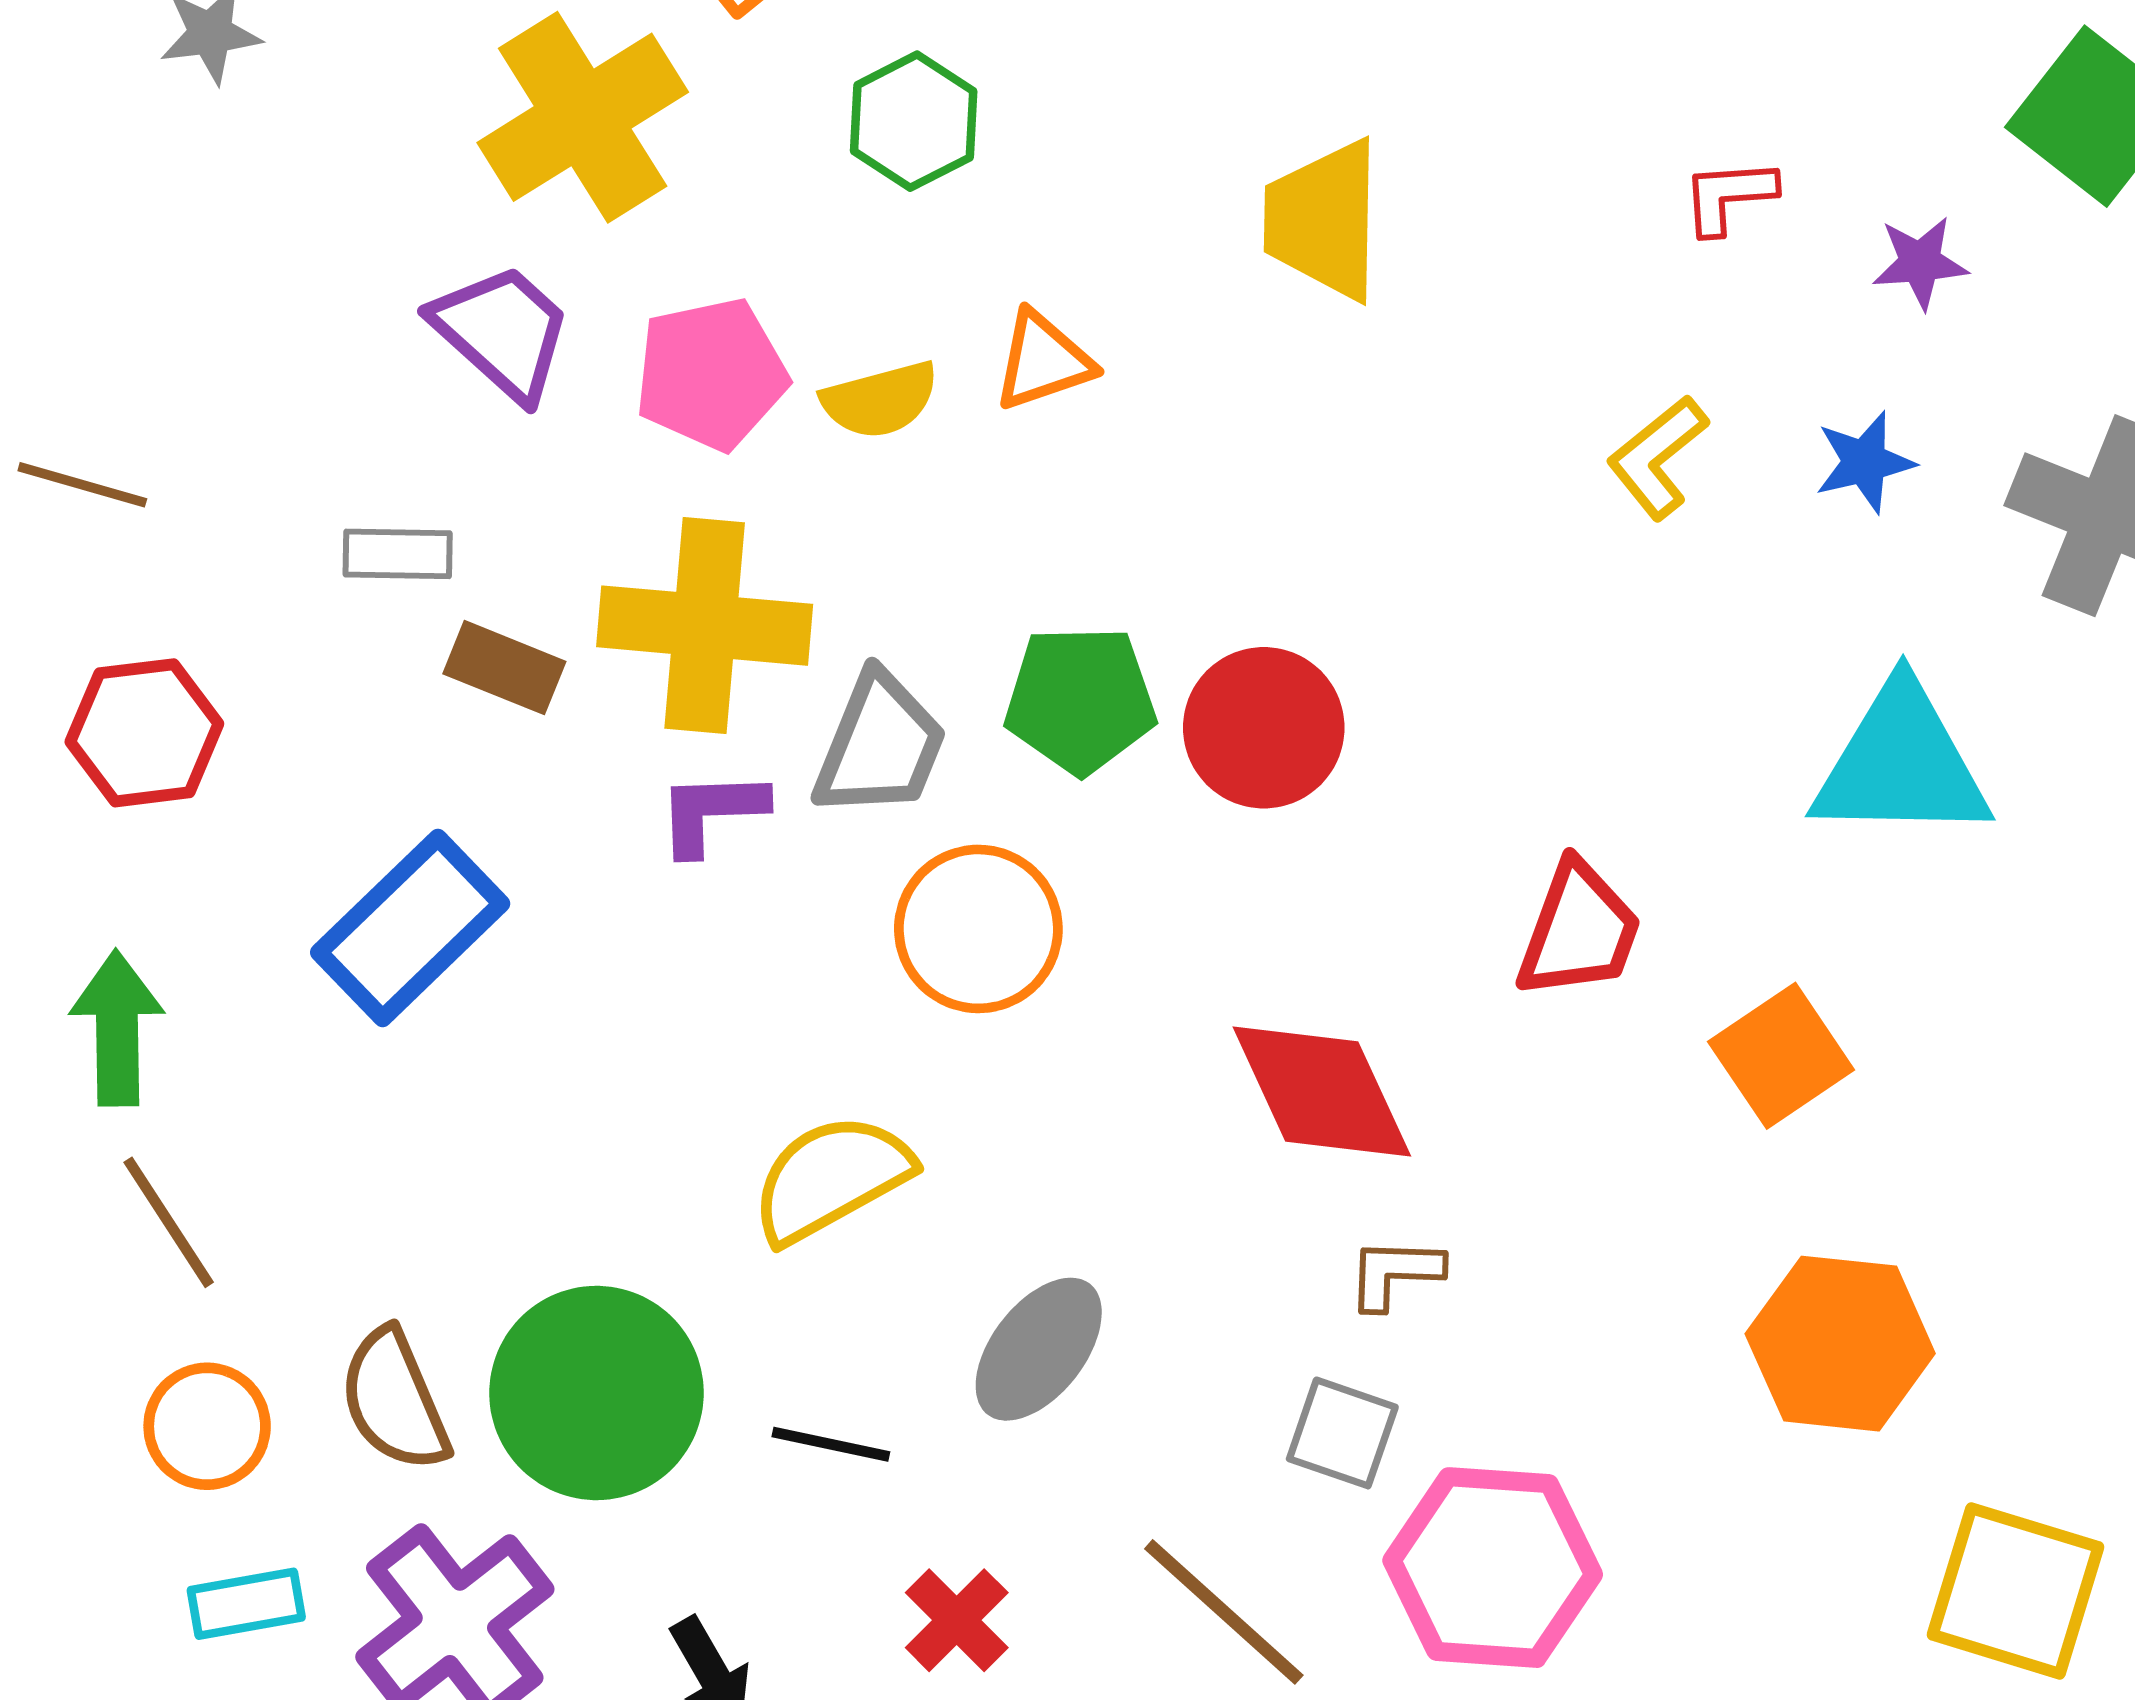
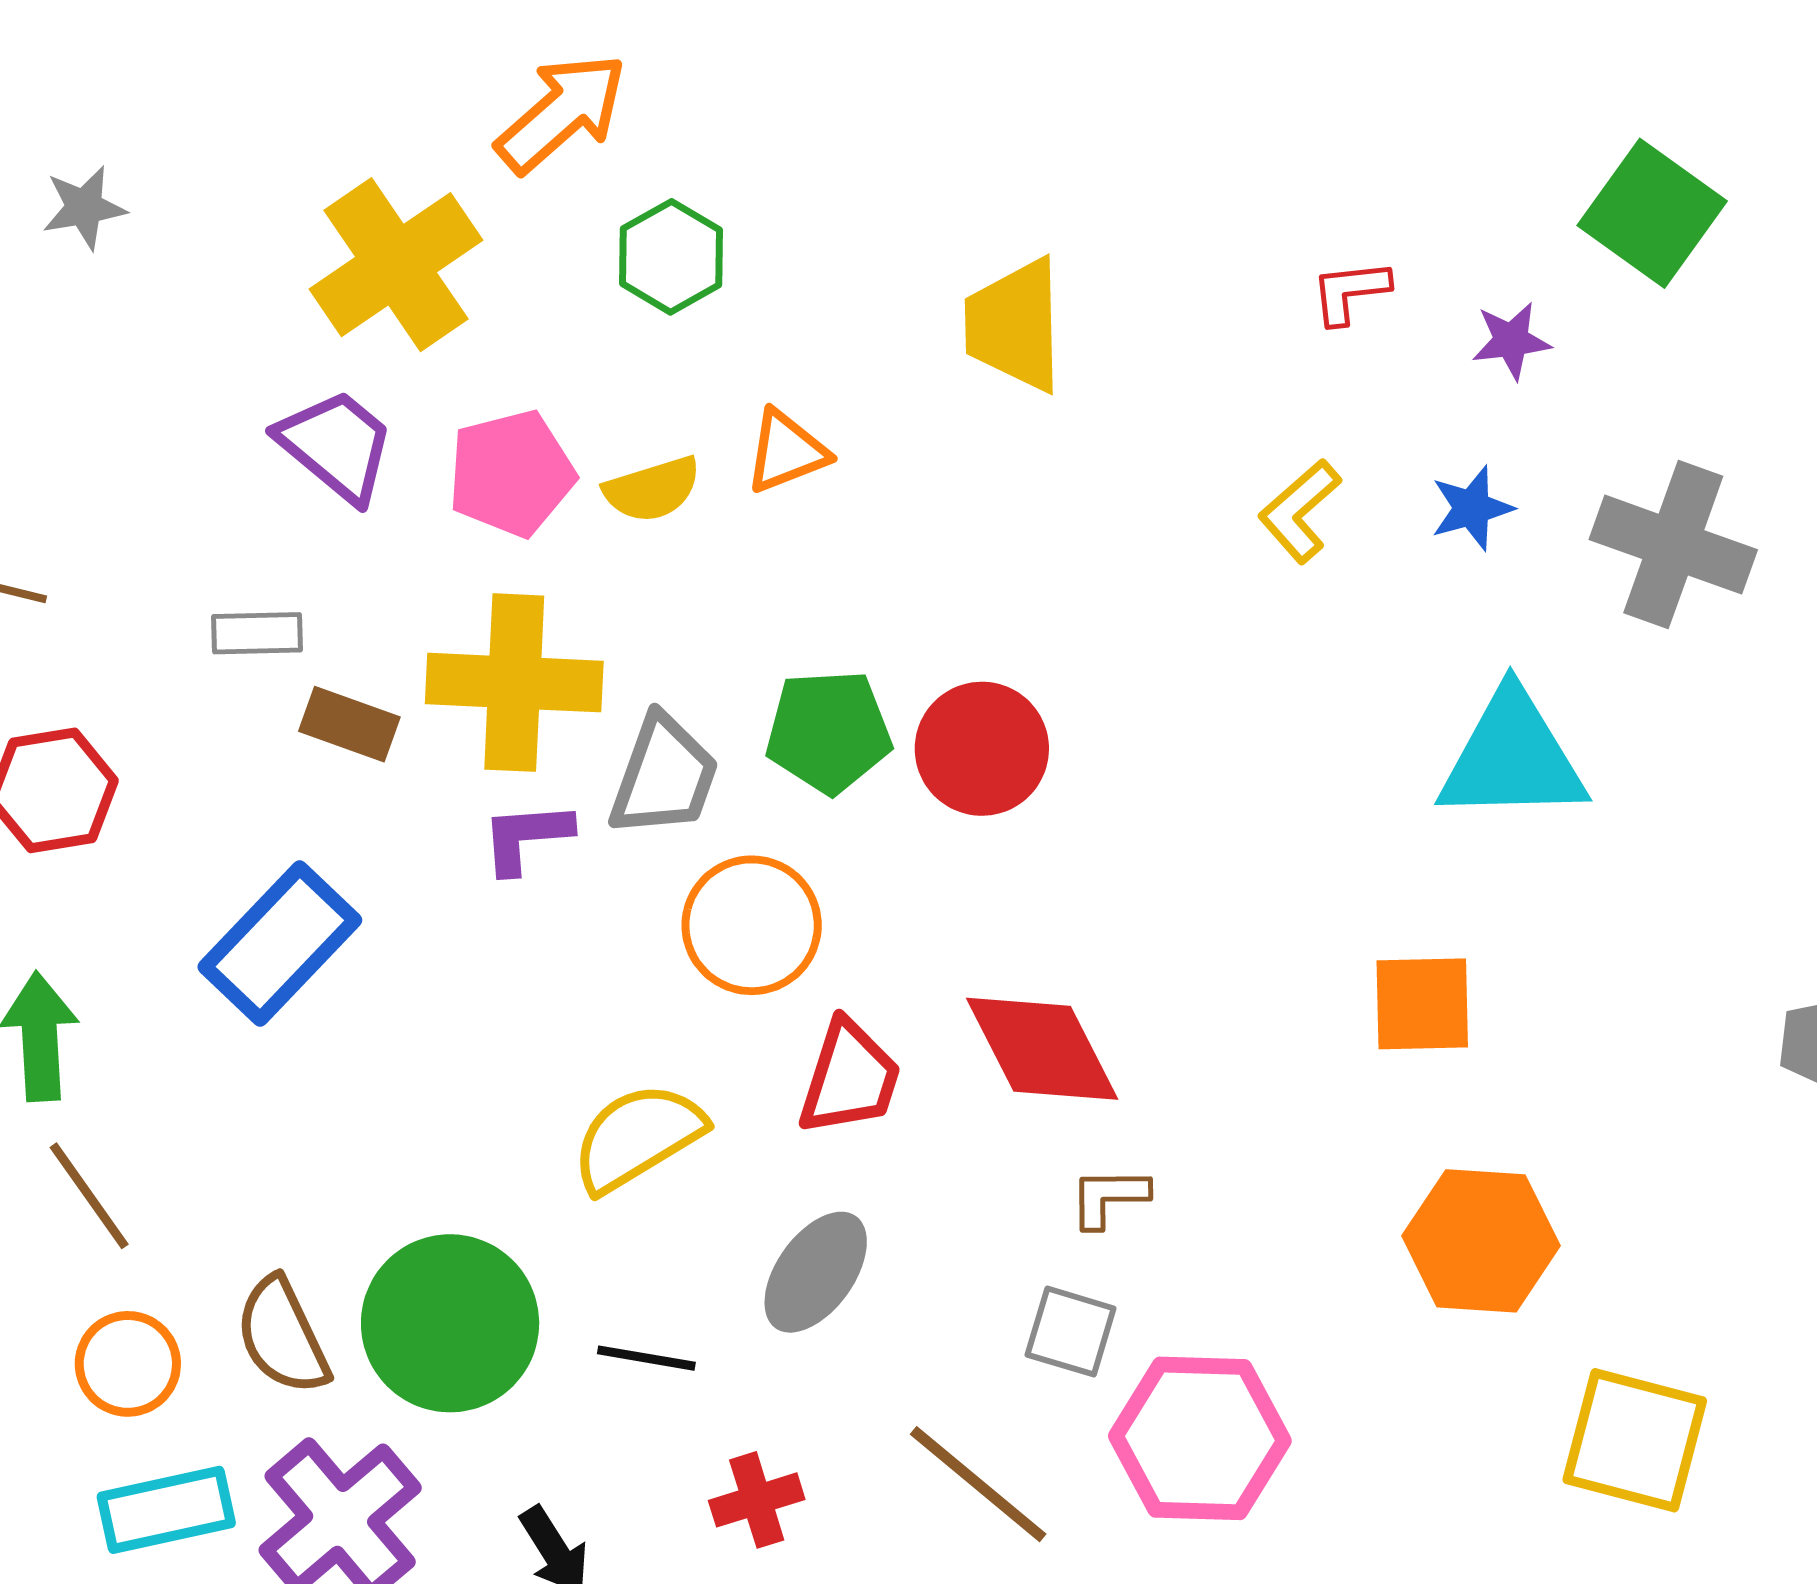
red trapezoid: (1579, 930) -> (850, 1078), moved
orange square: (1781, 1056) -> (1422, 1004), turned 35
cyan rectangle: (246, 1604) -> (166, 1510), size x1.4
red cross: (957, 1620) -> (757, 1500), turned 30

